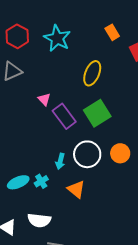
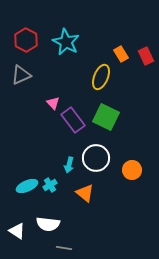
orange rectangle: (112, 32) -> (121, 54), moved
green square: (97, 113) -> (106, 117), turned -32
orange circle: (120, 153) -> (132, 170), moved

